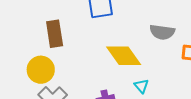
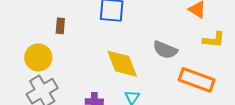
brown rectangle: (55, 34) -> (60, 26), size x0.6

